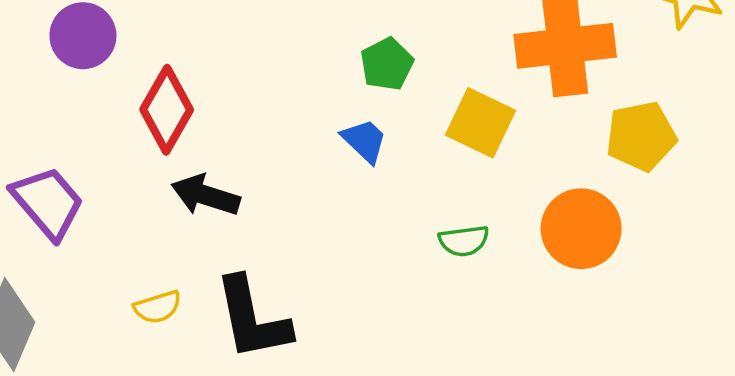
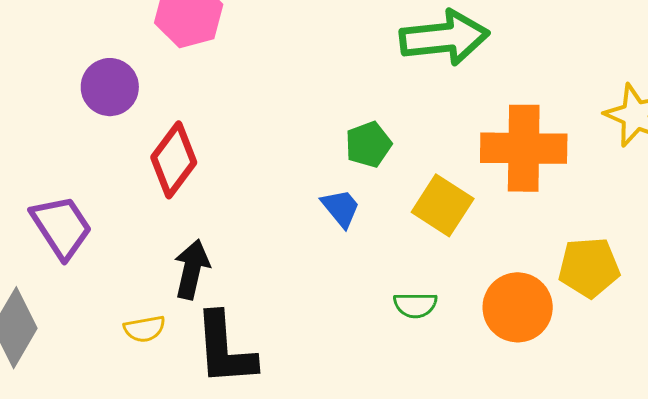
yellow pentagon: (641, 136) -> (589, 267), moved
black arrow: (206, 195) -> (192, 269), moved, turned 78

